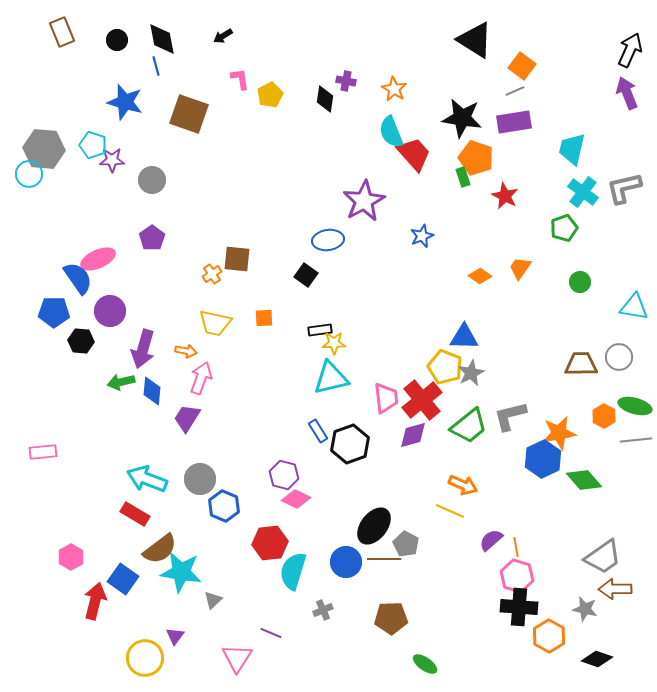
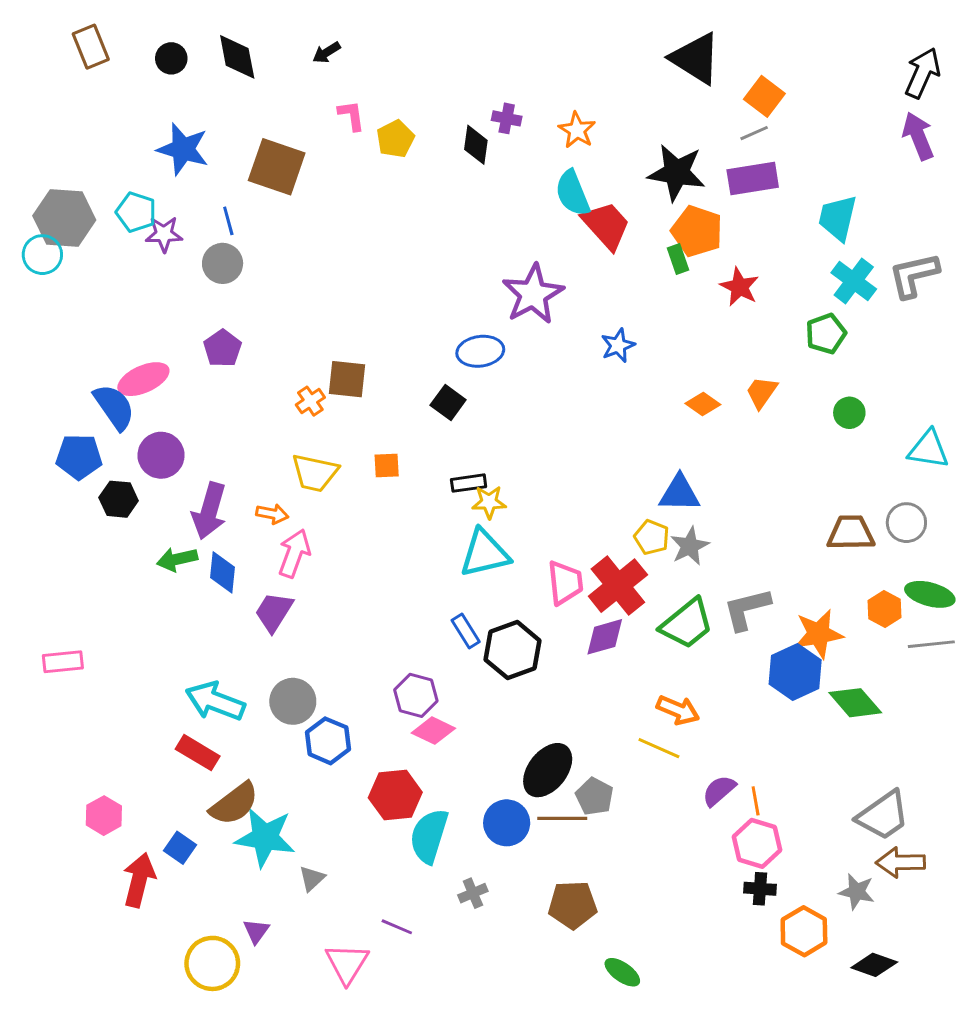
blue line: (156, 66) -> (228, 221), moved
yellow pentagon: (445, 367) -> (652, 537), size x0.7
blue square: (123, 579) -> (180, 848), size x0.7
black cross: (519, 607) -> (760, 889), size x0.6

